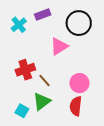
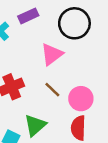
brown line: (44, 80) -> (52, 90), moved

